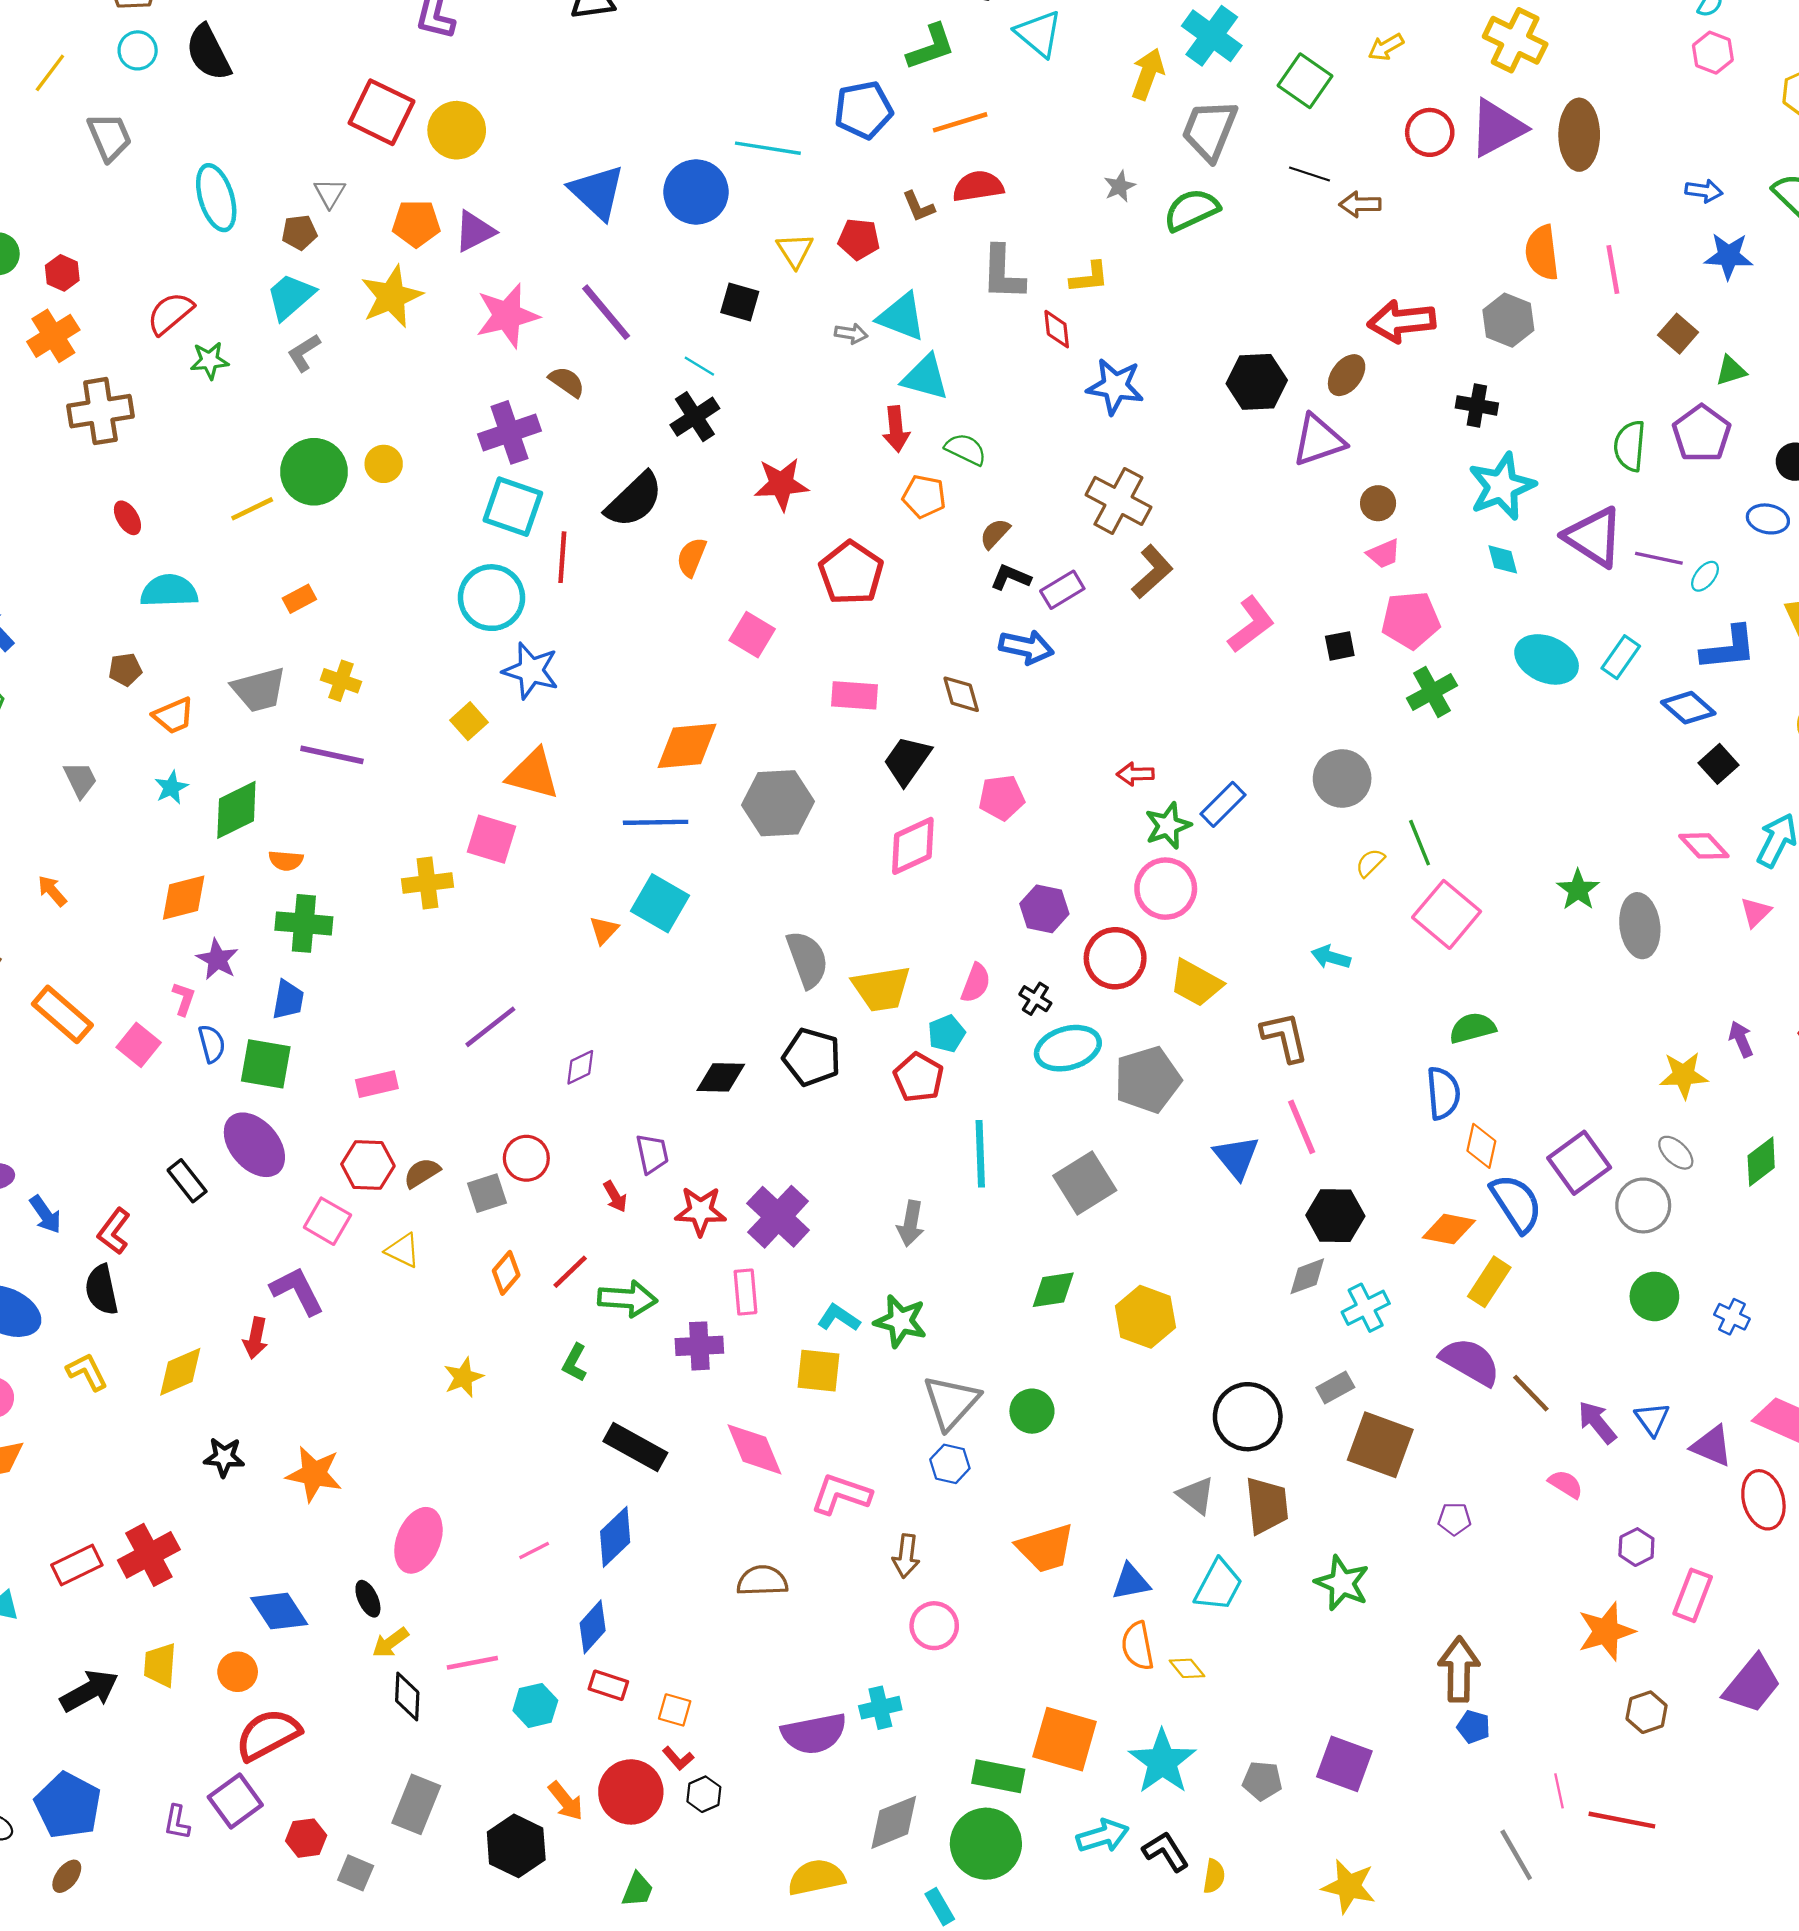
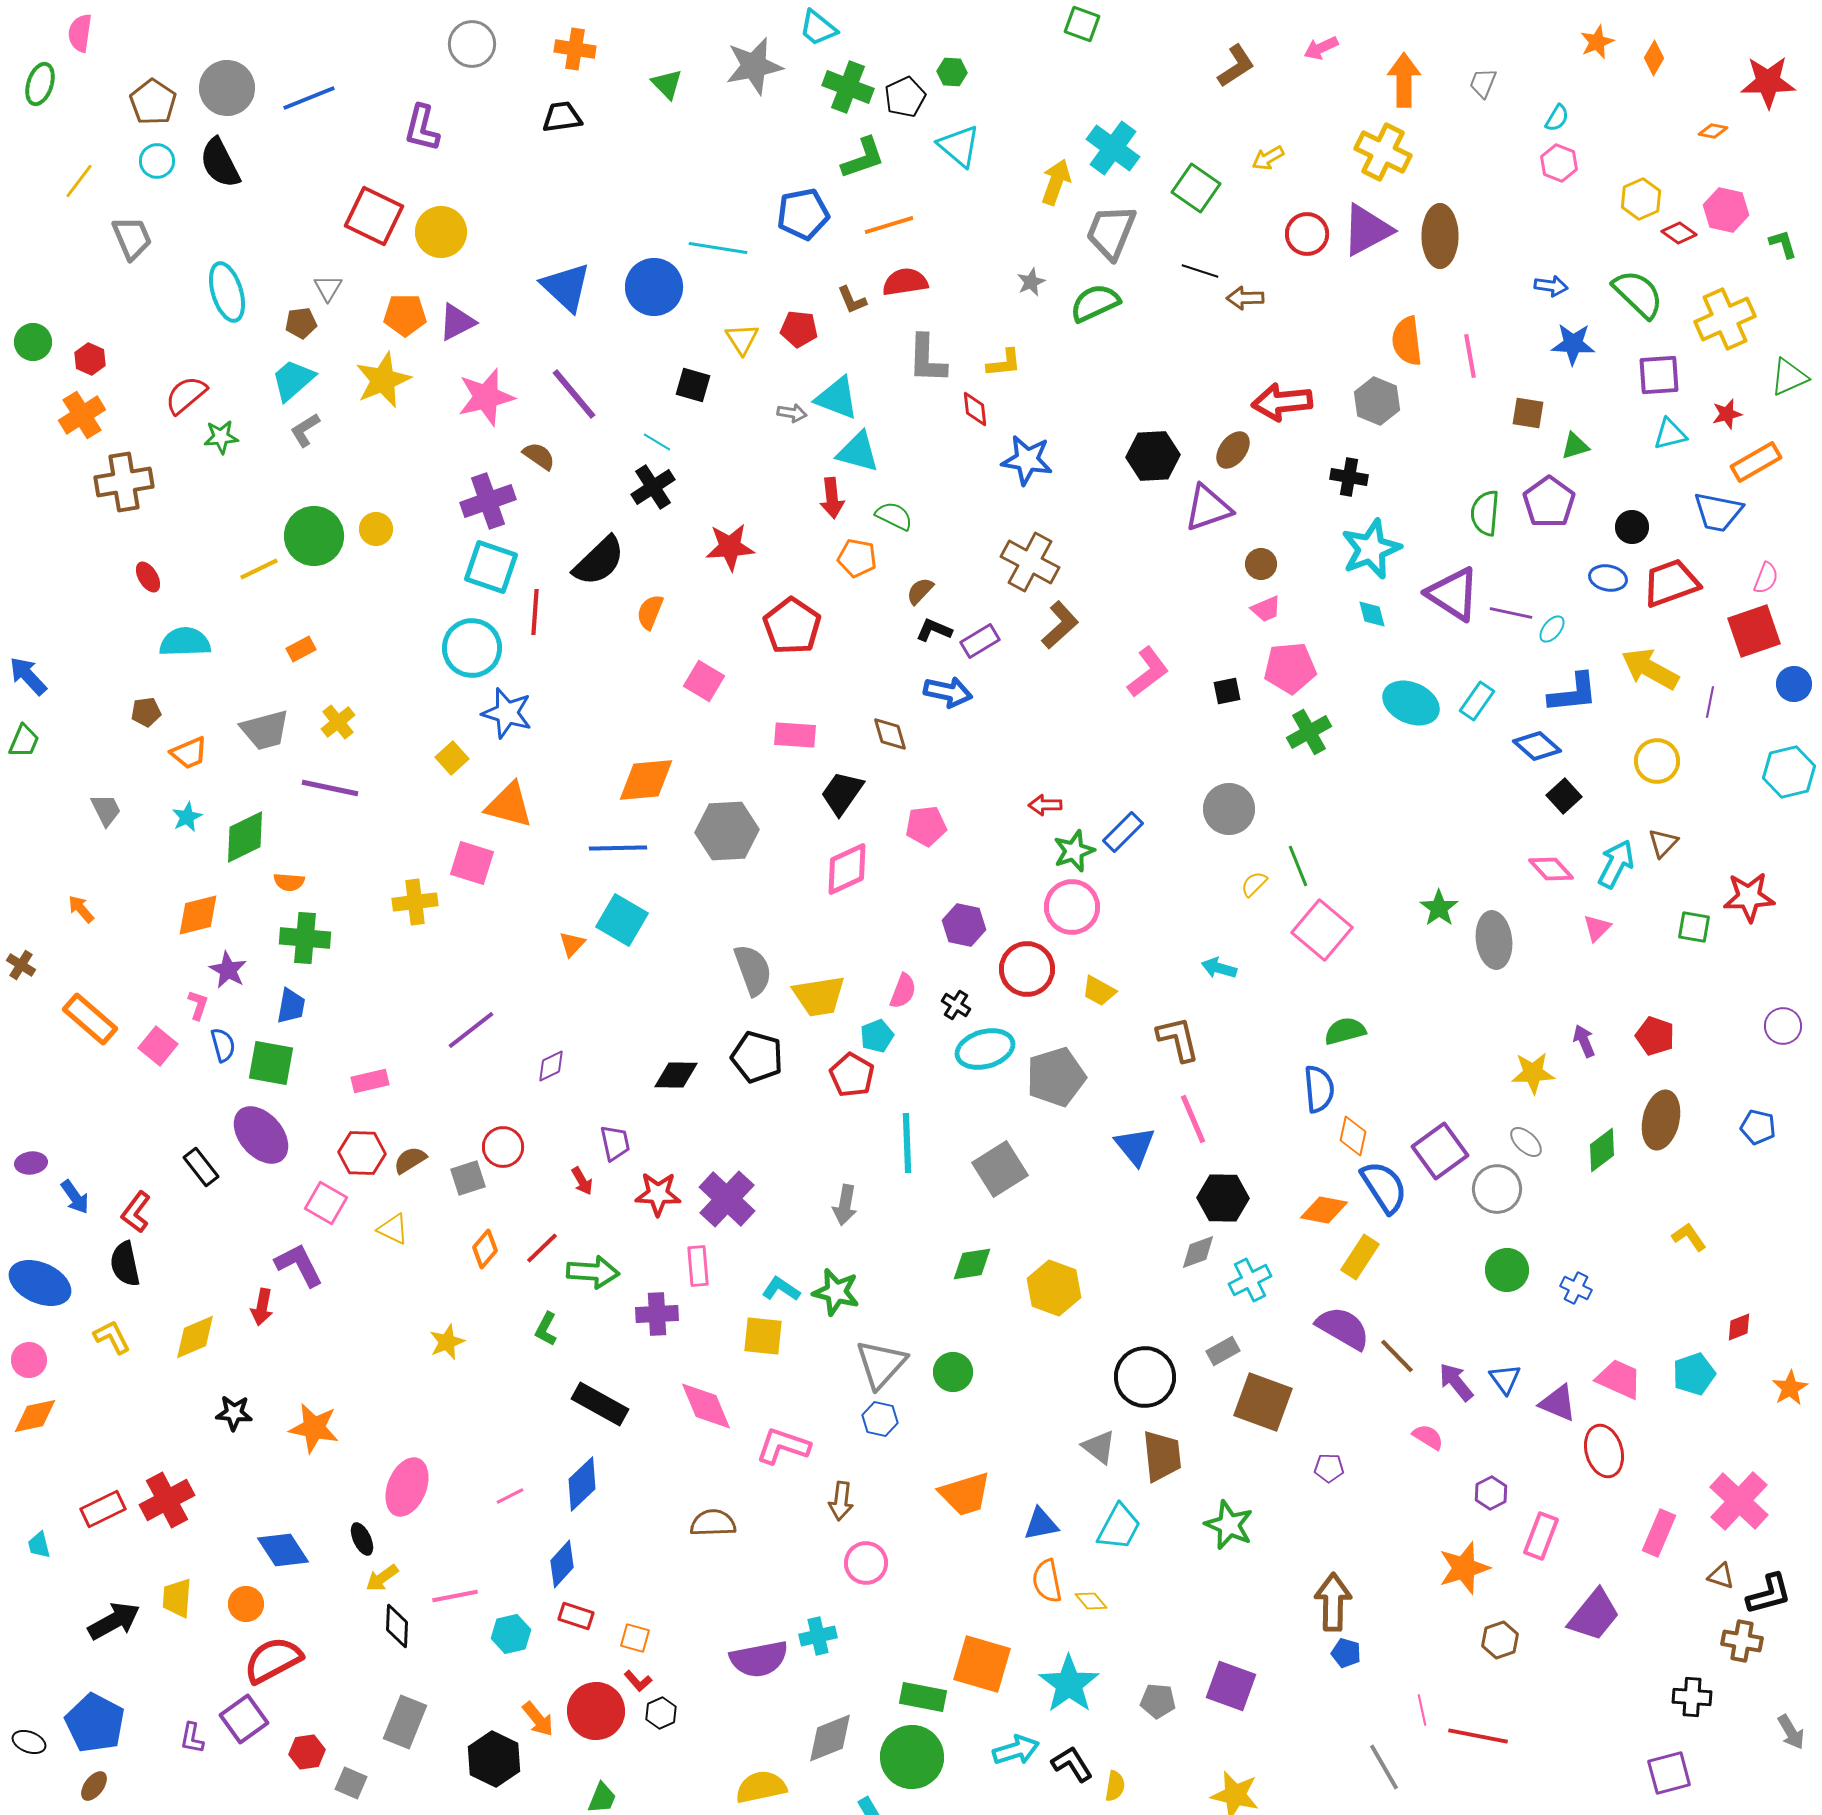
brown square: (1678, 334) -> (1528, 413), turned -32
yellow cross: (341, 681) -> (338, 722), turned 32
yellow trapezoid: (1196, 983) -> (1099, 991), size x0.7

